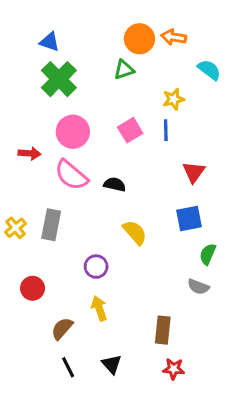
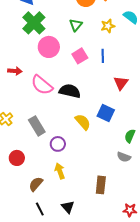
green triangle: (124, 70) -> (76, 25), moved, turned -32
yellow star: (174, 99) -> (108, 26), moved
pink circle: (73, 132) -> (49, 47), moved
black semicircle: (115, 184) -> (70, 91), size x1.5
blue square: (189, 219) -> (106, 113), moved, turned 36
gray rectangle: (51, 225) -> (37, 126), moved, turned -42
red star: (174, 369) -> (130, 210), moved

